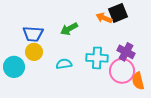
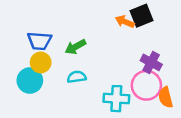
green arrow: (69, 29) -> (75, 47), moved
cyan cross: (97, 58) -> (116, 99), moved
cyan circle: (14, 67) -> (30, 80), moved

